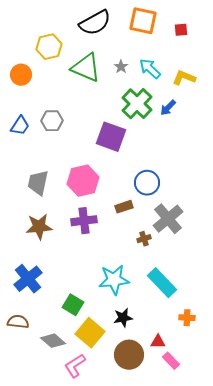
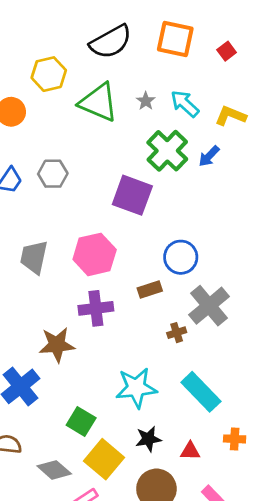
red square: (181, 30) -> (227, 51), turned -32
brown star: (39, 227) -> (57, 345), moved
red triangle: (158, 342) -> (190, 451), moved

